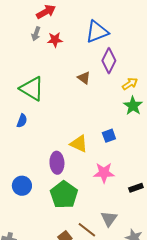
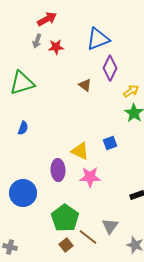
green triangle: (32, 89) -> (22, 83), moved, turned -48
pink star: (104, 173) -> (90, 177), moved
blue circle: (22, 186) -> (23, 193), size x1.4
green pentagon: (64, 195) -> (65, 218), moved

